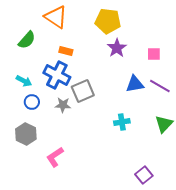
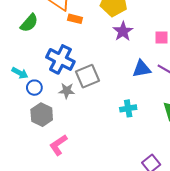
orange rectangle: (66, 51) -> (75, 19), moved
cyan arrow: (24, 81) -> (20, 73), moved
gray hexagon: (26, 134) -> (42, 115), moved

